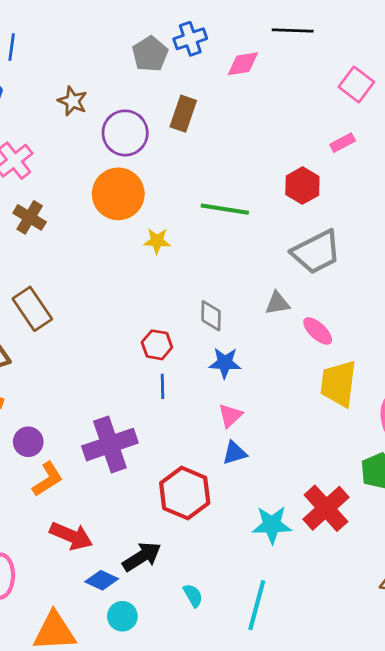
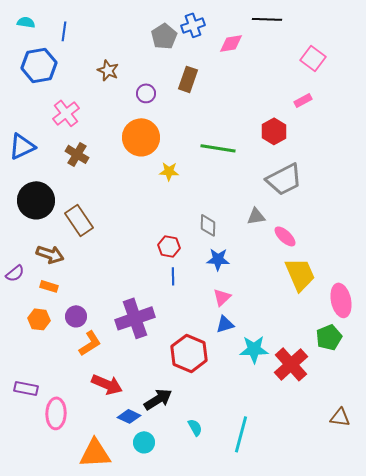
purple circle: (125, 133) -> (146, 93), size x0.6
yellow trapezoid: (338, 384) -> (300, 274), turned 150
cyan star: (272, 525) -> (254, 349), moved

